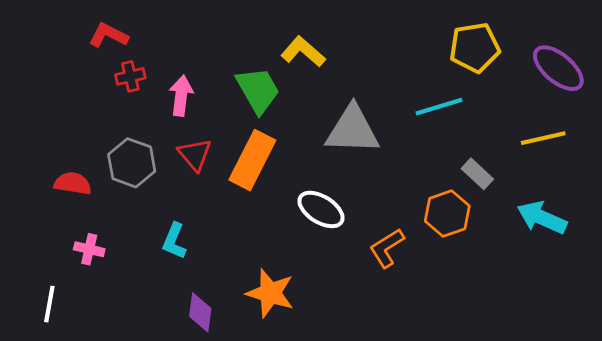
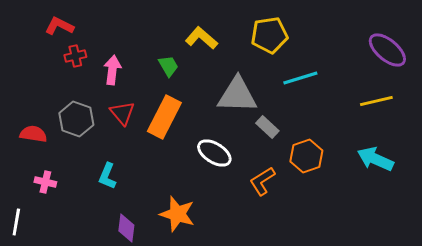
yellow pentagon: (475, 48) -> (269, 35), moved
green trapezoid: (258, 90) -> (168, 66), size x0.6
gray rectangle: (477, 174) -> (267, 127), moved

